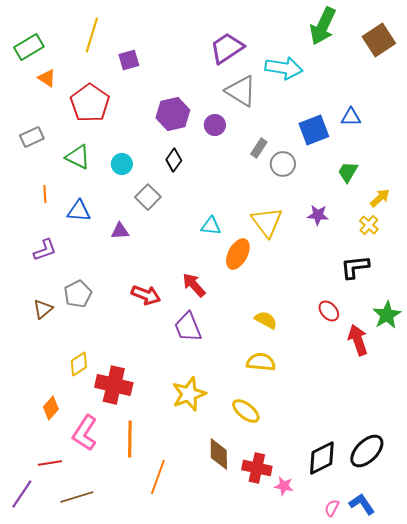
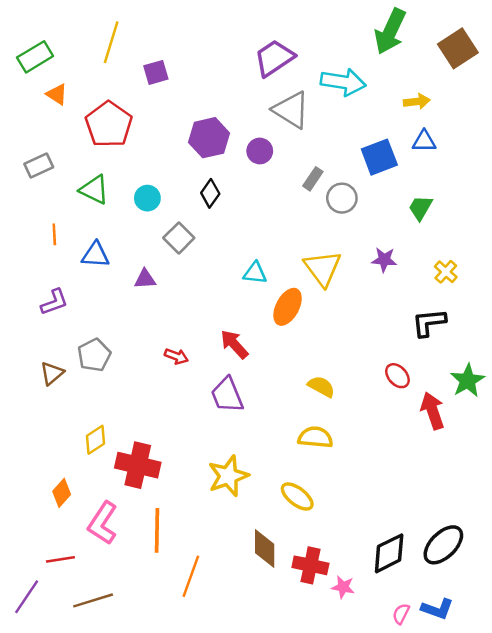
yellow arrow: (380, 198) -> (417, 101), moved, turned 35
red arrow: (146, 295) -> (176, 356), size x0.7
blue L-shape: (362, 504) -> (437, 609), turned 144

